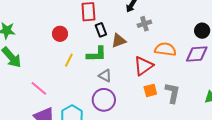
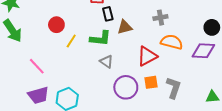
gray cross: (144, 24) -> (160, 18), moved
red circle: (60, 34) -> (56, 25), moved
purple circle: (104, 100) -> (126, 87), moved

